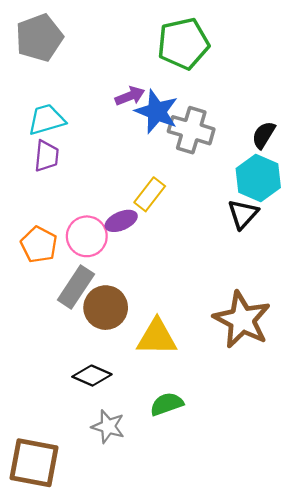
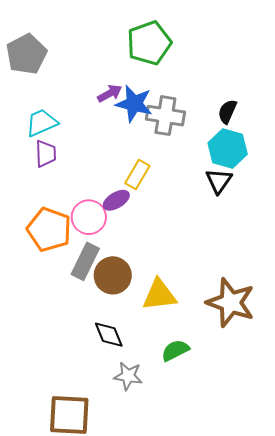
orange pentagon: (39, 245) -> (49, 229), size x1.4
brown star: (242, 320) -> (231, 303), moved
black diamond: (92, 376) -> (109, 335), turned 52

